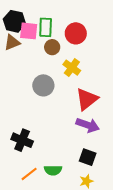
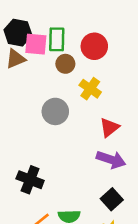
red triangle: (87, 99) -> (109, 127), size x0.7
black square: (88, 157) -> (112, 199), turned 30

